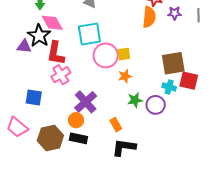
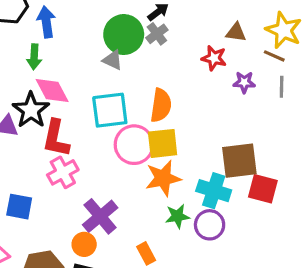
orange semicircle: (149, 17) -> (161, 105), moved
yellow square: (124, 54) -> (163, 143), size x1.5
orange star: (125, 76) -> (163, 178), size x1.6
cyan cross: (169, 87) -> (214, 191), moved, size x1.5

